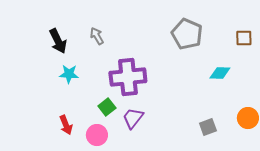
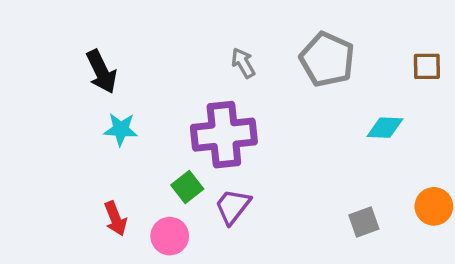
gray arrow: (97, 36) -> (243, 63), moved

